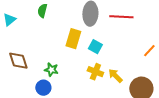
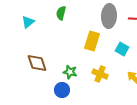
cyan square: (95, 47) -> (122, 49), moved
yellow cross: (95, 72) -> (100, 74), moved

